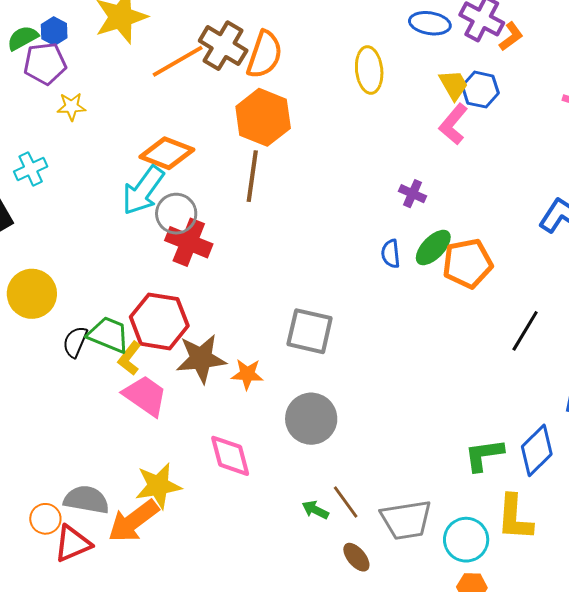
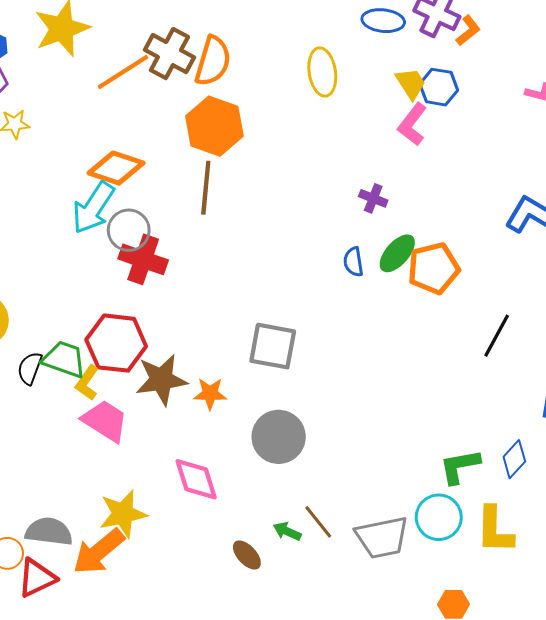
blue diamond: (537, 450) -> (514, 459), size x0.7
cyan circle: (466, 540) -> (439, 517), moved
brown ellipse: (356, 557) -> (247, 555), moved

